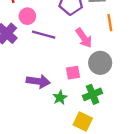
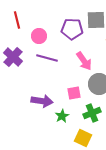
pink circle: (27, 16) -> (39, 36), moved

